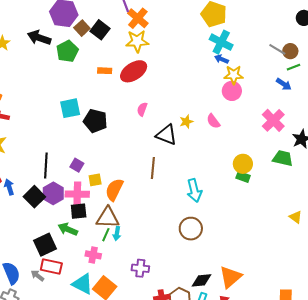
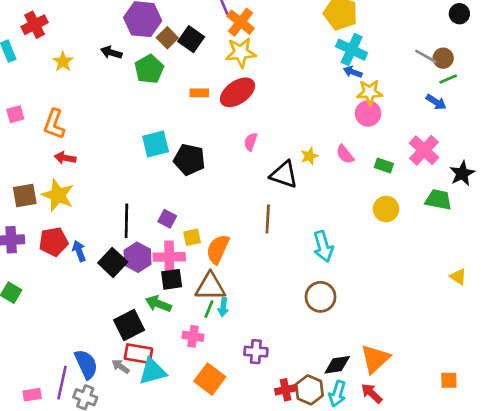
black arrow: (39, 38) -> (111, 52), size x0.7
green rectangle: (243, 177) -> (384, 165), moved
cyan triangle: (83, 284) -> (153, 371), moved, turned -40

